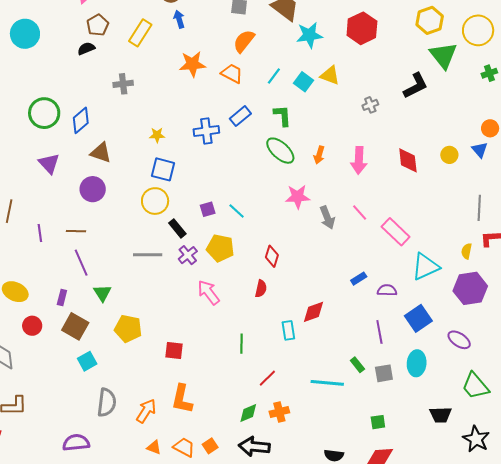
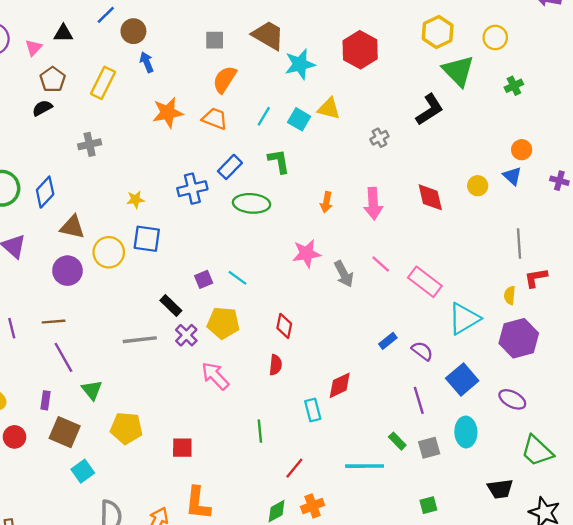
yellow circle: (478, 30) -> (495, 37), size x0.7
green ellipse: (280, 151) -> (252, 203), moved, turned -32
yellow circle: (155, 201) -> (109, 252), moved
purple semicircle: (387, 290) -> (422, 351), turned 42

